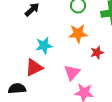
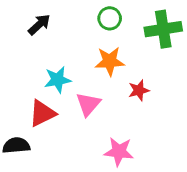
pink triangle: (72, 73) -> (88, 104), moved

